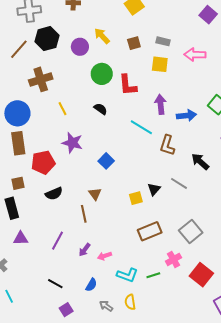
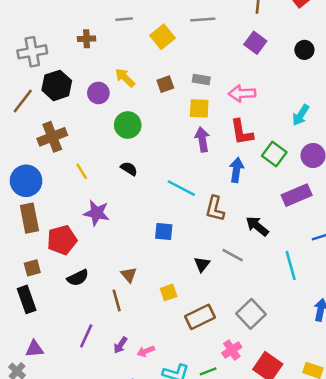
red L-shape: (128, 85) -> (242, 132), moved
purple arrow: (161, 104) -> (202, 139), moved
blue arrow: (186, 115) -> (236, 170), turned -72
blue square: (106, 161) -> (164, 232), moved, turned -35
yellow square: (136, 198) -> (169, 292), moved
purple triangle: (21, 238) -> (34, 349), moved

